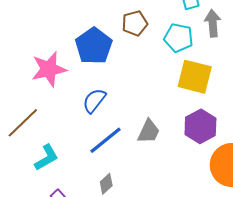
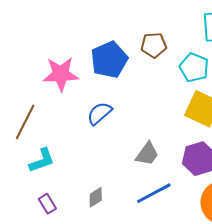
brown line: (23, 123) -> (25, 122), turned -30
blue line: (105, 140) -> (154, 193), moved

